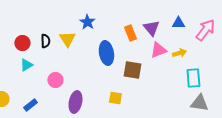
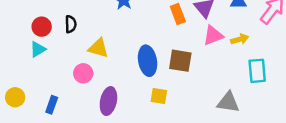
yellow triangle: (67, 39) -> (98, 48), moved, turned -42
blue ellipse: (106, 53) -> (148, 61), moved
cyan triangle: (26, 65) -> (38, 49), moved
gray triangle: (199, 103) -> (228, 102), moved
blue rectangle: (30, 105) -> (52, 105), turned -32

